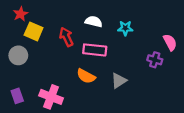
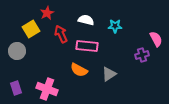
red star: (21, 14) -> (47, 13), moved
yellow square: (34, 31) -> (31, 29), turned 36
purple cross: (155, 60) -> (142, 55), turned -32

